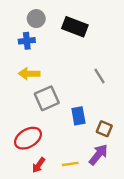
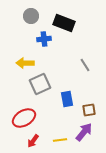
blue cross: (27, 41) -> (44, 39), moved
brown square: (104, 129) -> (89, 110), turned -32

